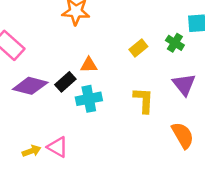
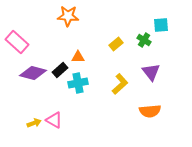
yellow L-shape: (144, 100) -> (120, 84), turned 45
orange semicircle: (183, 135) -> (150, 111), turned 115

